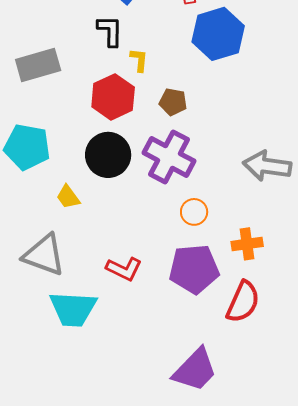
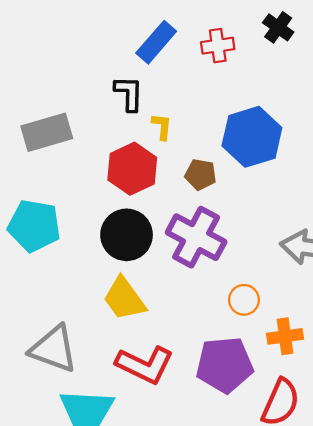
blue hexagon: (218, 34) -> (252, 137), moved
yellow trapezoid: (68, 197) -> (124, 299), moved, size x1.6
orange circle: (194, 212) -> (244, 300), moved
red L-shape: (124, 269) -> (145, 365), size x1.4

